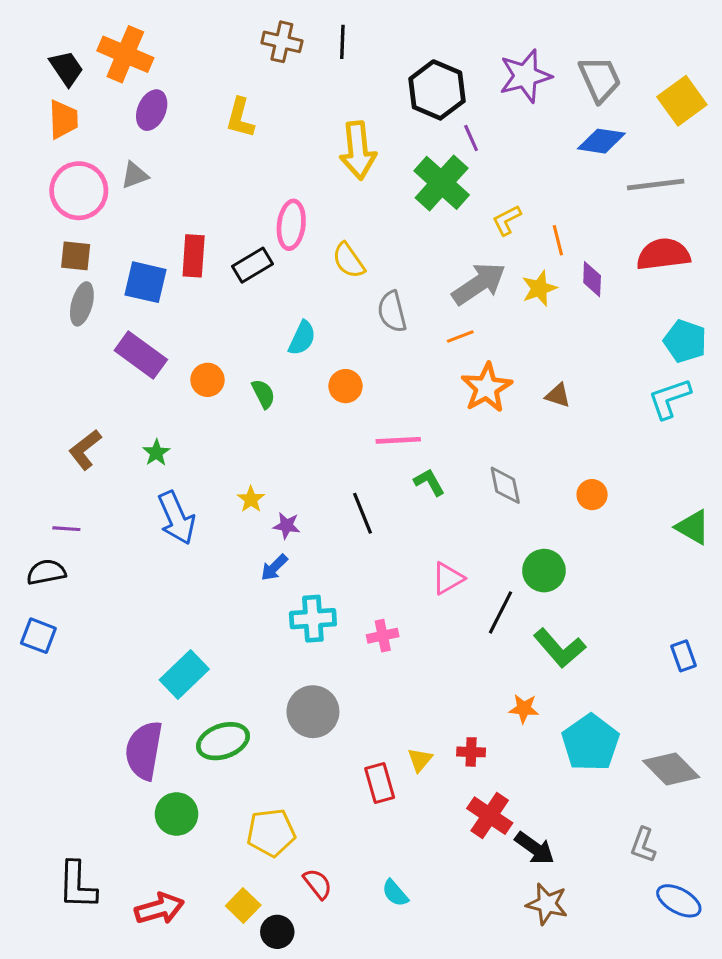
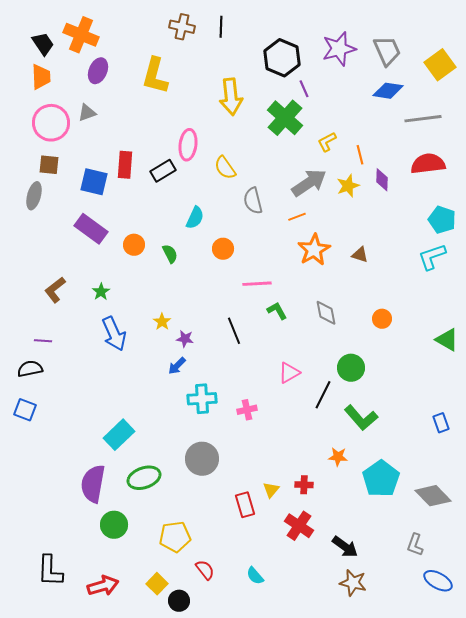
yellow L-shape: (240, 118) -> (155, 76), size x1.4
gray ellipse: (82, 304) -> (34, 196), moved
red cross: (490, 816) -> (299, 526), moved

